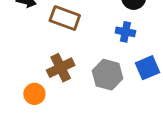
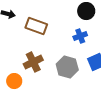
blue cross: (125, 32) -> (80, 36), turned -32

